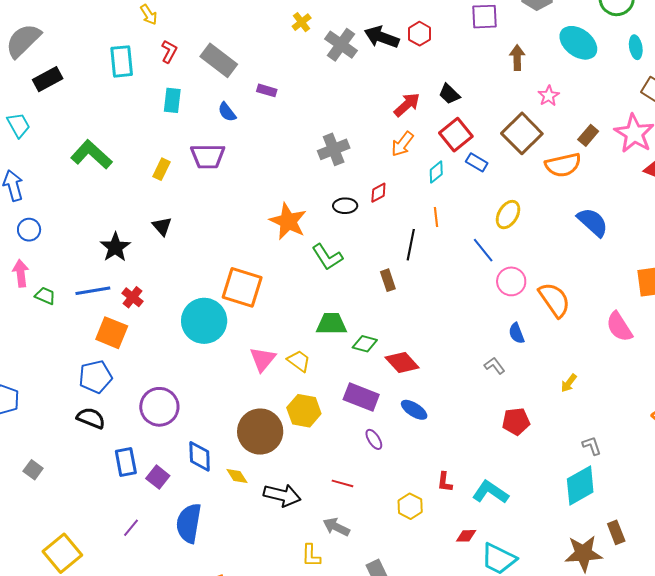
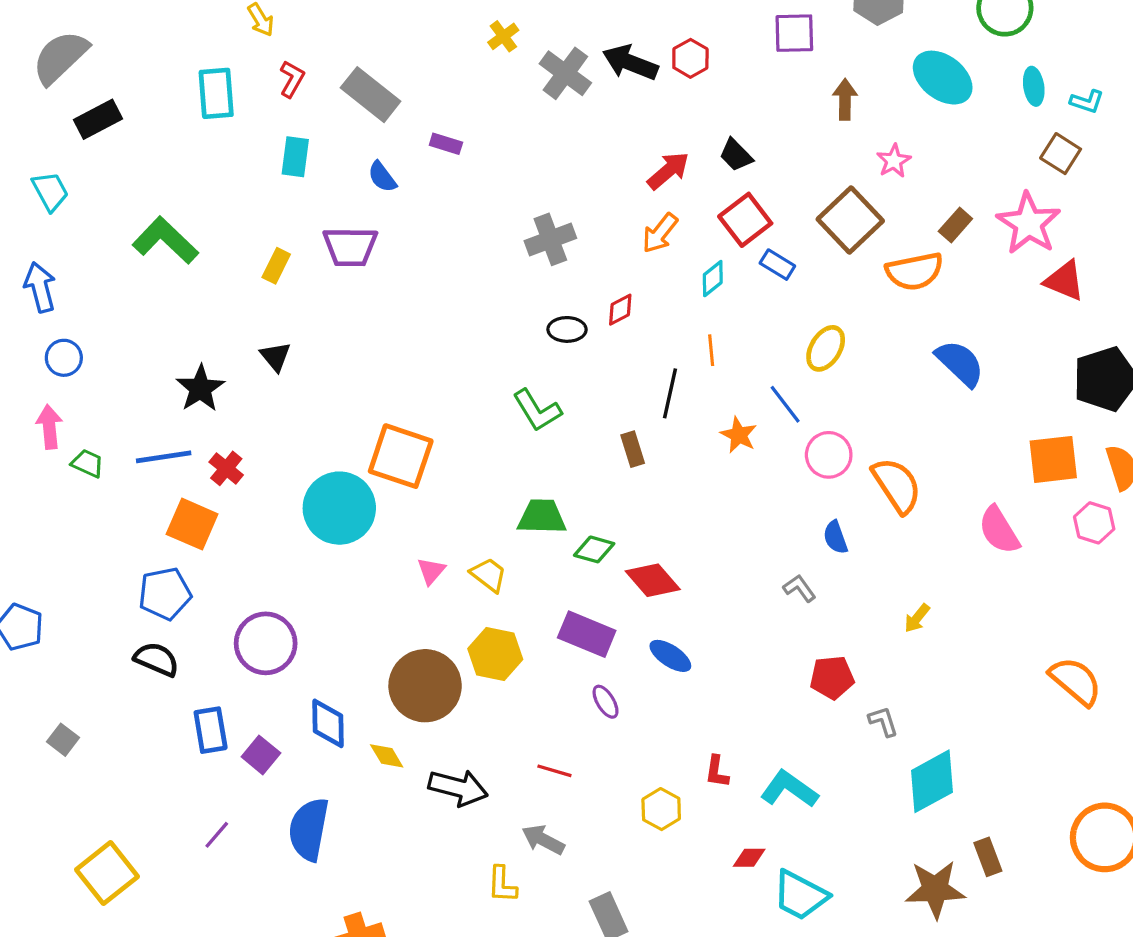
orange star: (288, 221) -> (739, 435), moved, size x0.6
pink triangle: (263, 359) -> (431, 571), size x0.7
gray L-shape: (592, 446) -> (883, 721), moved

